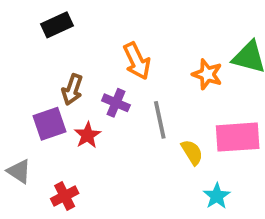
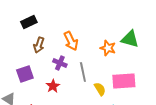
brown arrow: (72, 90) -> (39, 45), moved
red star: (87, 135) -> (53, 86), moved

